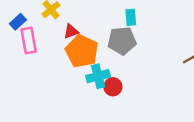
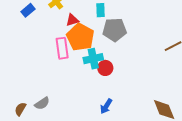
cyan rectangle: (131, 17) -> (100, 10), moved
pink rectangle: (29, 40) -> (62, 48), moved

